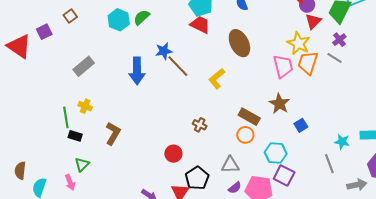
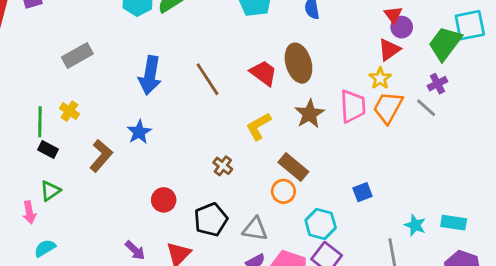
red triangle: (313, 21) -> (389, 50), moved
red trapezoid: (200, 25) -> (263, 73), moved
yellow star: (299, 43) -> (380, 78), size x0.7
blue star: (164, 51) -> (139, 132), moved, turned -30
yellow L-shape: (217, 79) -> (259, 126), moved
brown star: (279, 104) -> (309, 114), moved
red circle: (173, 154) -> (164, 200), moved
black pentagon: (197, 178) -> (211, 220), moved

